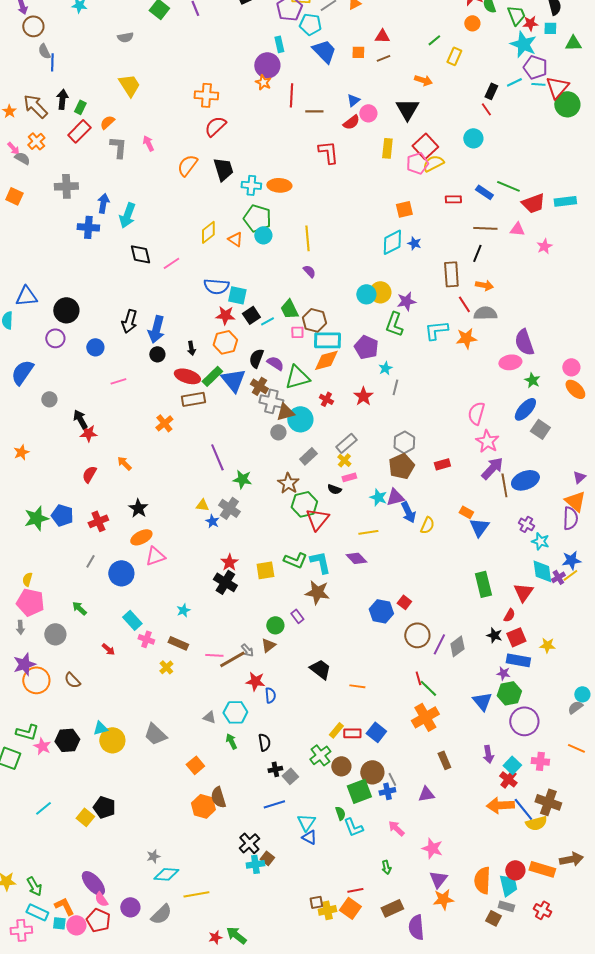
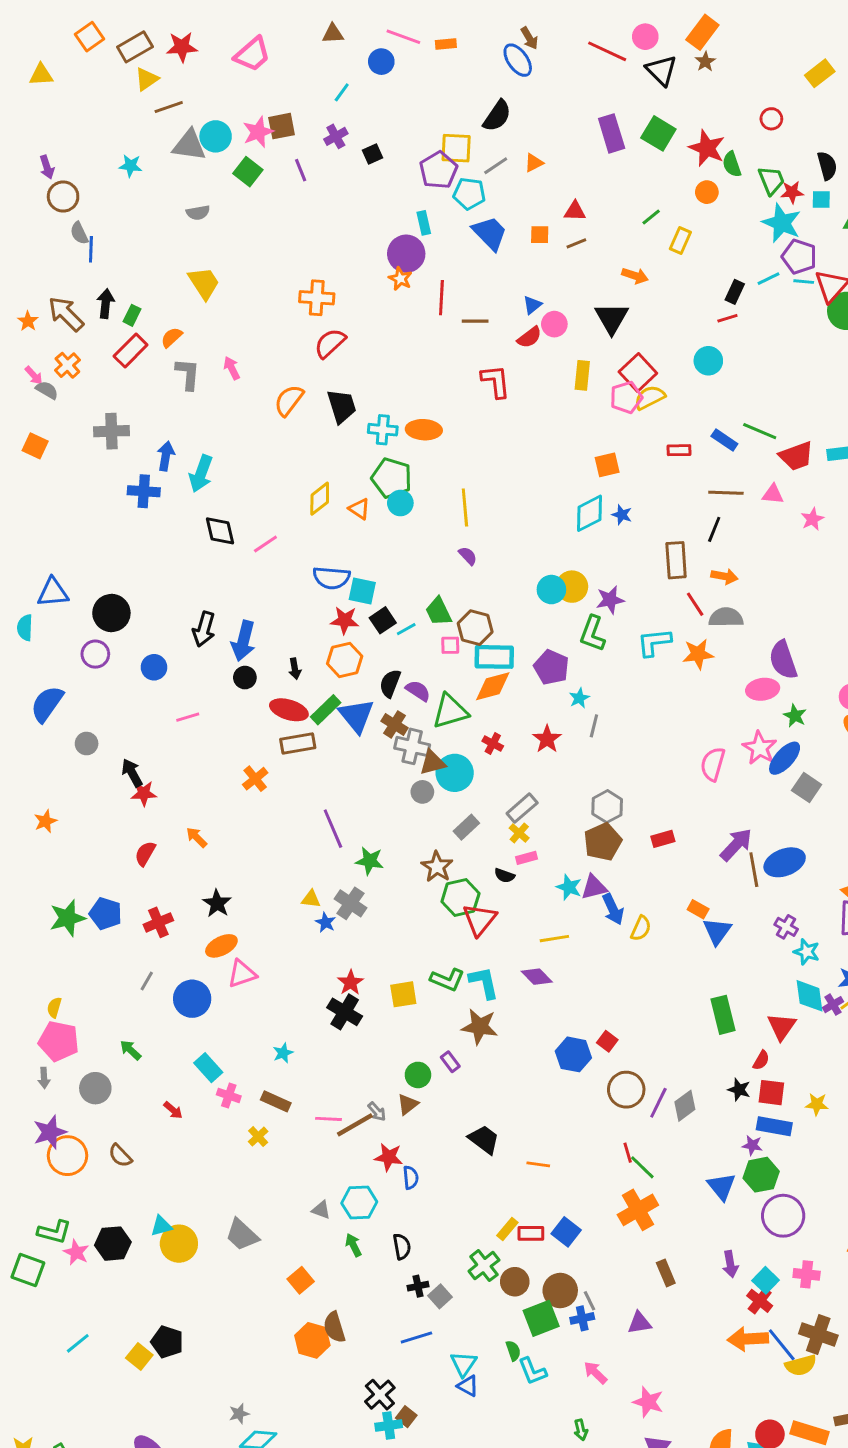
red line: (486, 109) -> (727, 318), turned -72
pink star: (487, 441) -> (760, 748), moved
red square: (516, 637) -> (771, 1093), turned 30

